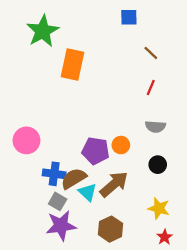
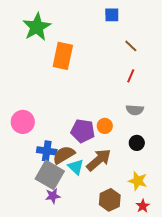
gray square: (58, 201) -> (50, 175), size x1.8
purple star: (61, 226) -> (53, 196), size x0.6
brown hexagon: (111, 229) -> (110, 200), moved

